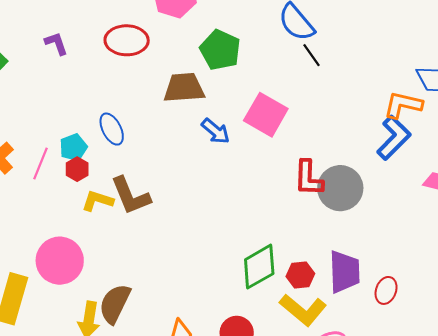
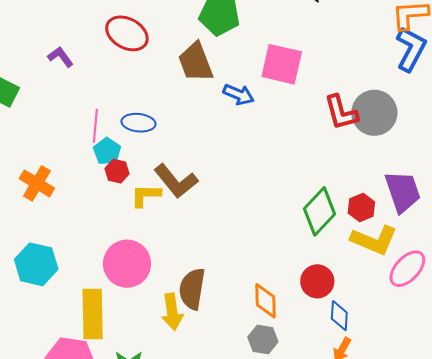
red ellipse: (127, 40) -> (127, 33), turned 45
brown trapezoid: (184, 88) -> (196, 62), turned -90
blue ellipse: (112, 129) -> (138, 123), turned -40
pink line: (41, 163) -> (95, 126), moved

